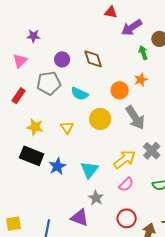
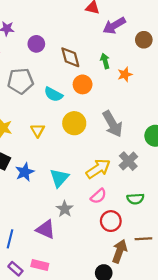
green arrow: (143, 53) -> (105, 61), moved
purple circle: (62, 59) -> (36, 44), moved
orange star: (141, 80) -> (125, 74), moved
orange circle: (120, 90) -> (83, 84), moved
red circle: (127, 218) -> (111, 221), moved

